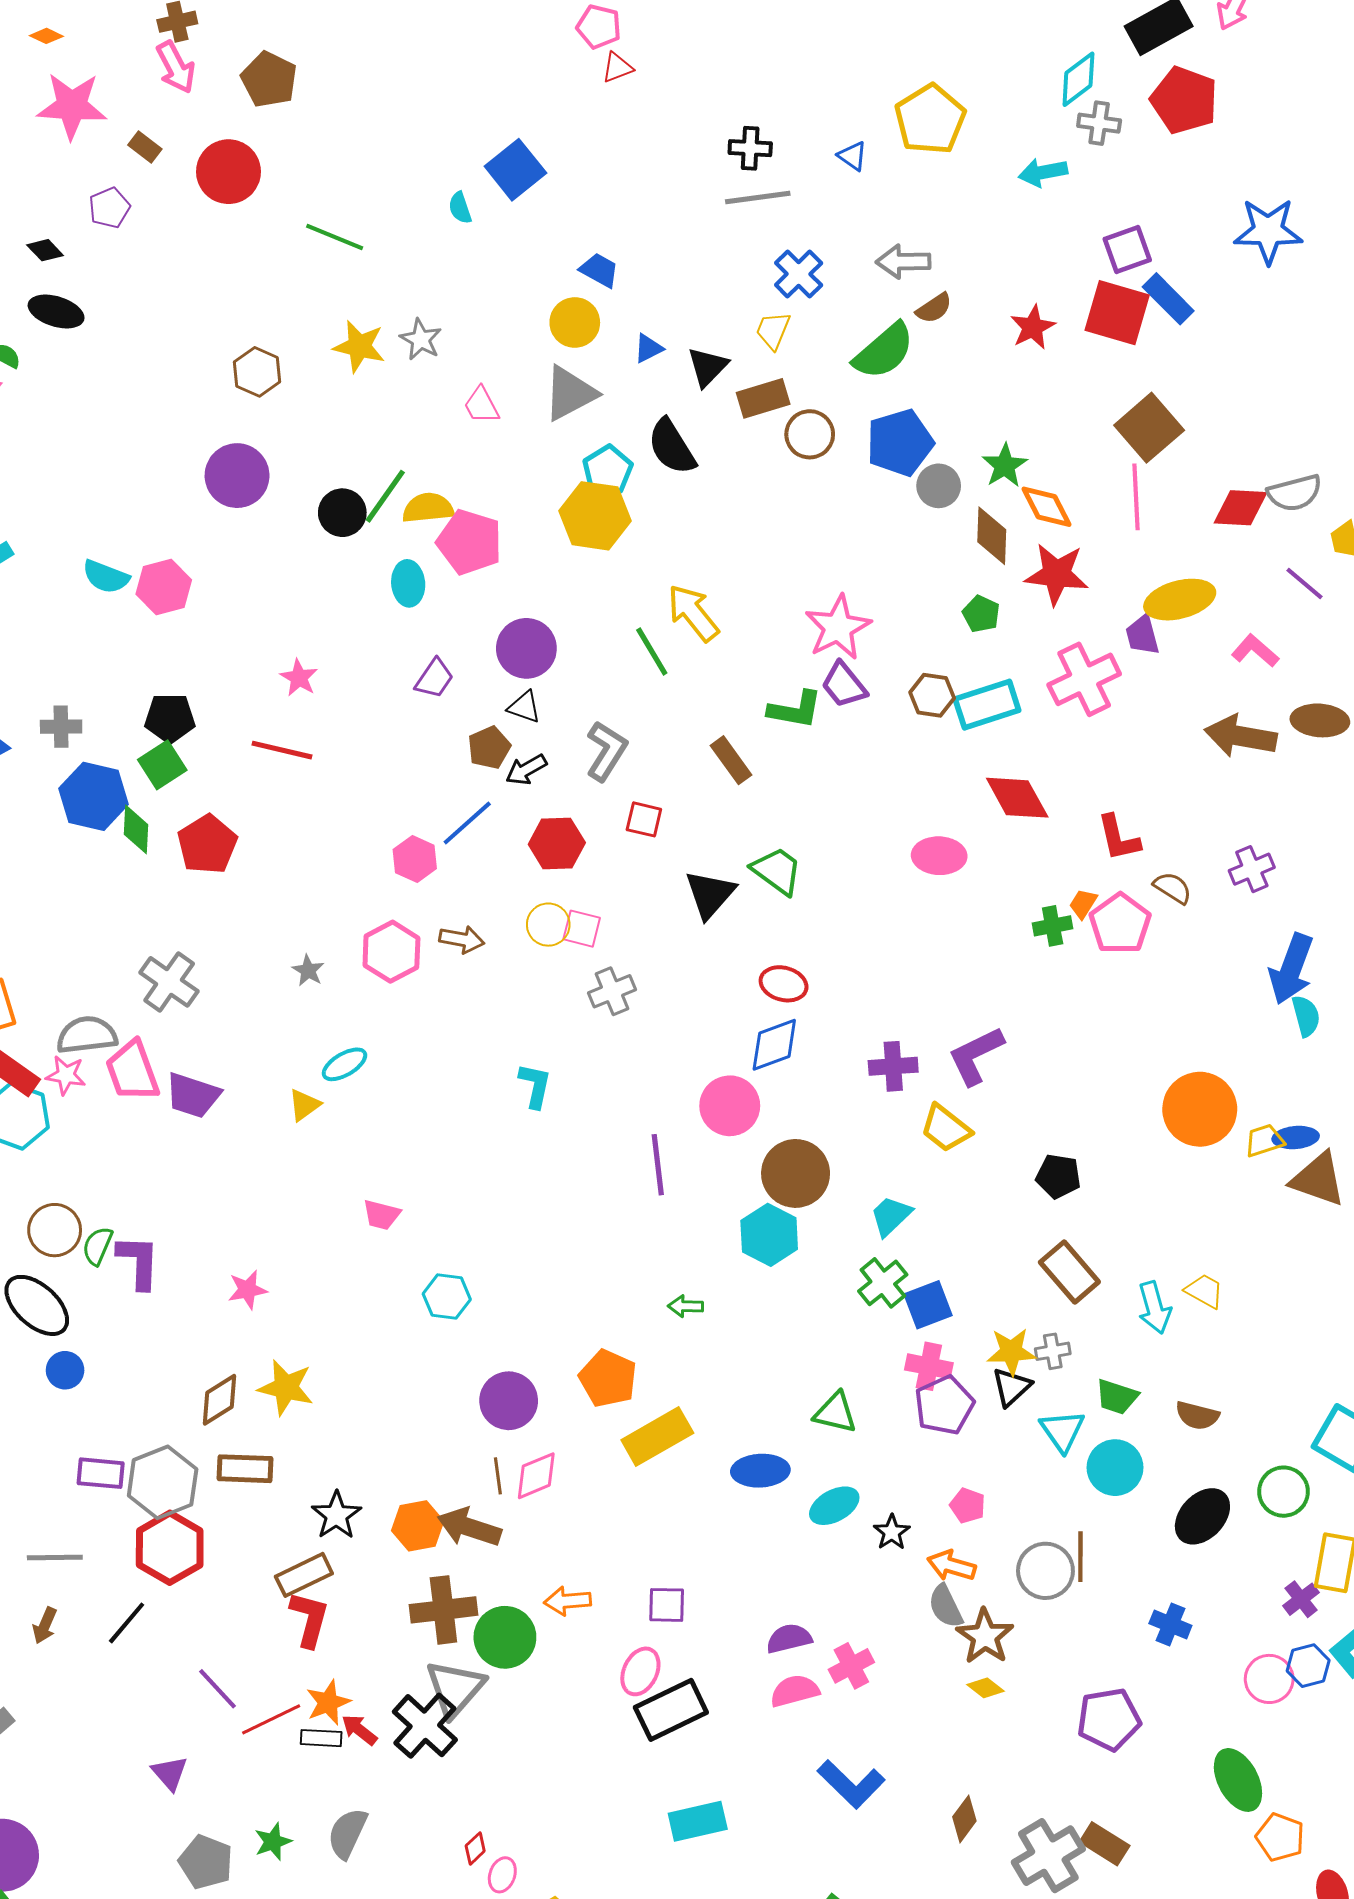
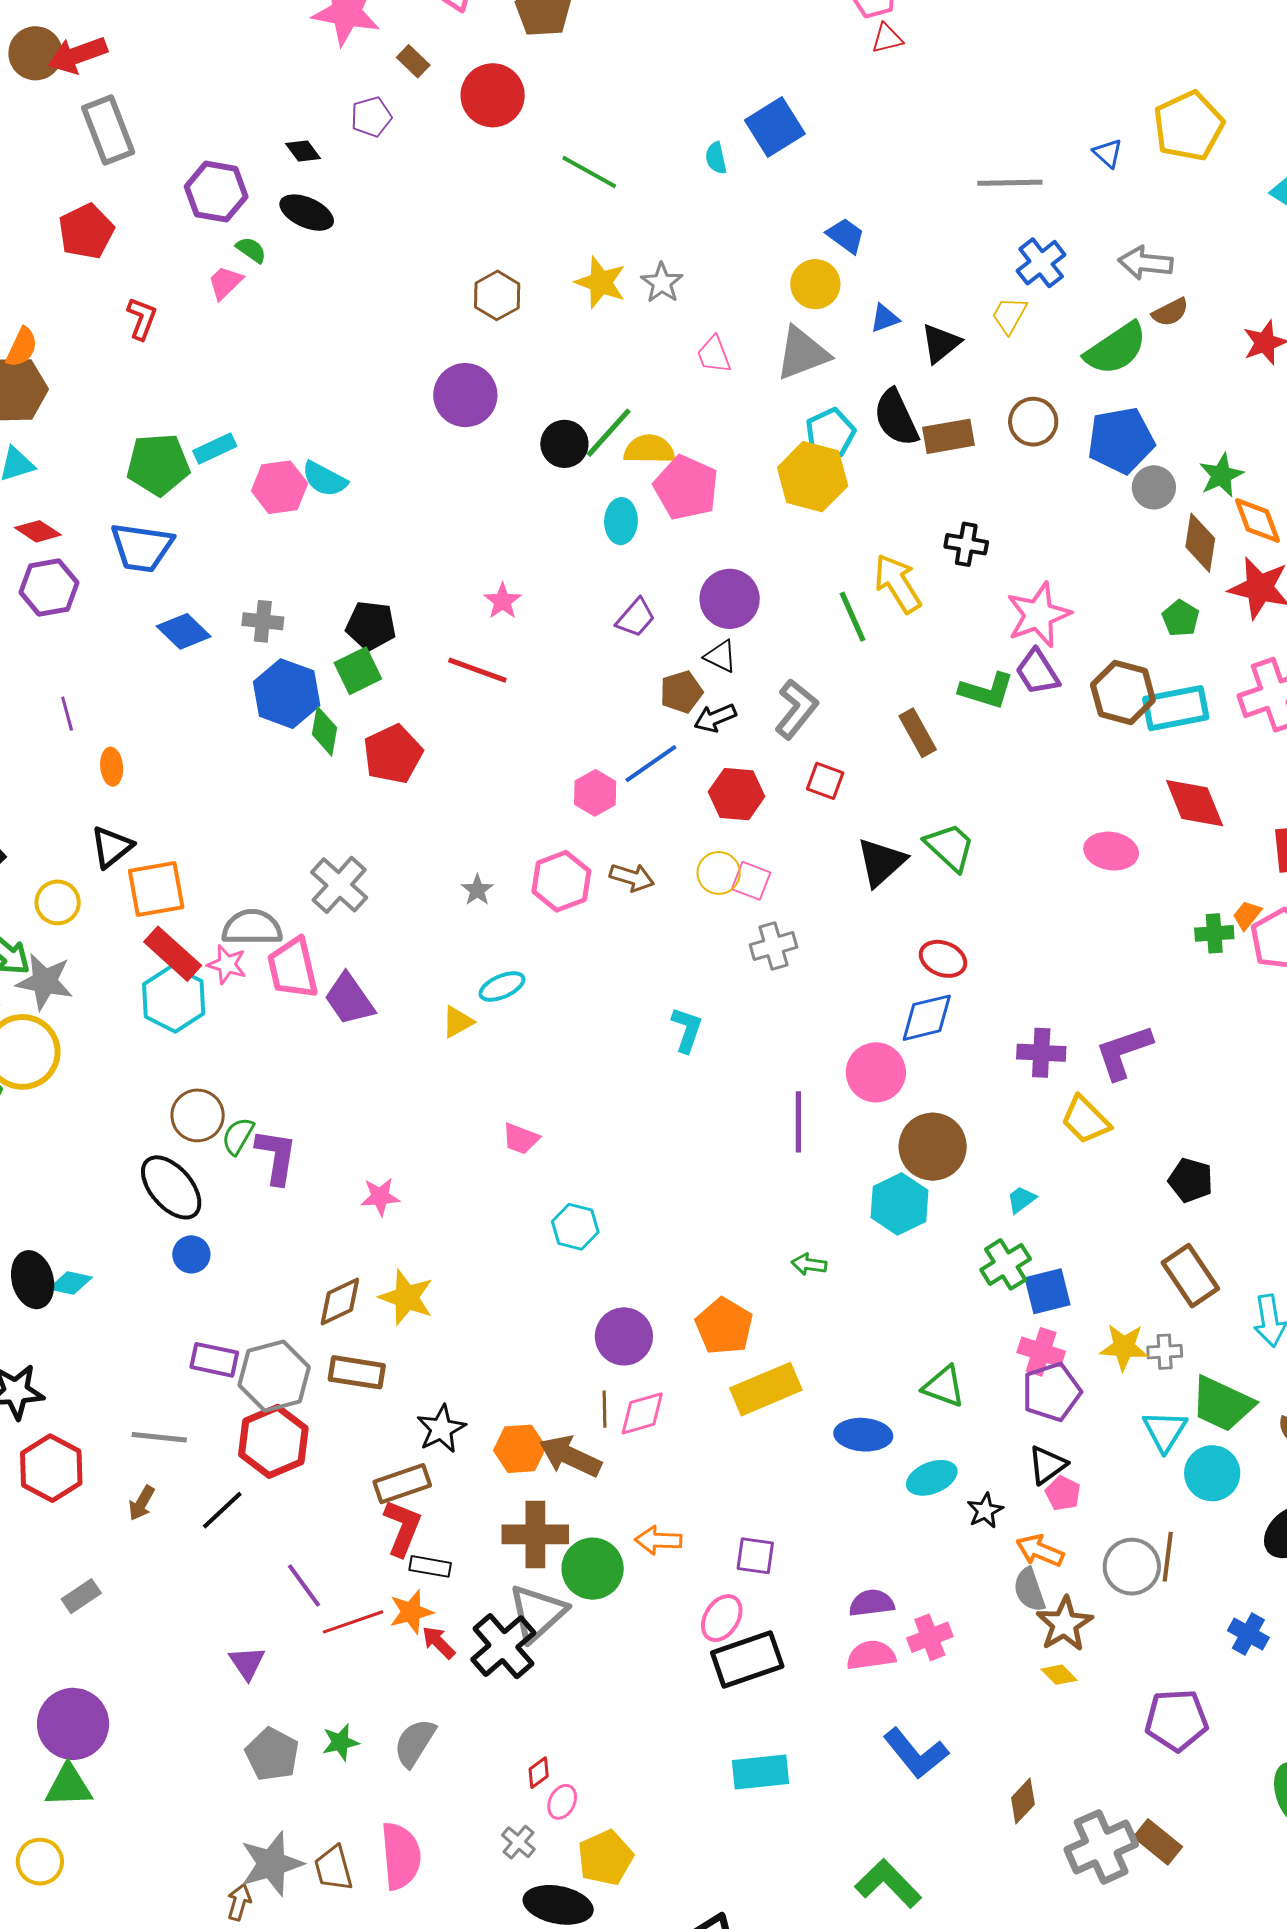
black cross: (750, 148) -> (966, 544), moved
brown rectangle: (763, 398) -> (949, 436), moved
pink hexagon: (164, 587) -> (280, 487), moved
brown hexagon: (932, 695) -> (1123, 692), size x1.4
purple trapezoid: (193, 1095) -> (349, 999), turned 30
cyan trapezoid: (891, 1216) -> (1021, 1200), size x0.7
black triangle: (1011, 1387) -> (1047, 1465), moved
green trapezoid: (1117, 1397) -> (1222, 1404), size x1.5
black rectangle: (321, 1738) -> (430, 1566), moved

